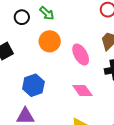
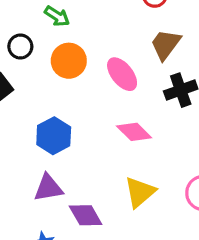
black circle: (22, 17) -> (20, 47), moved

